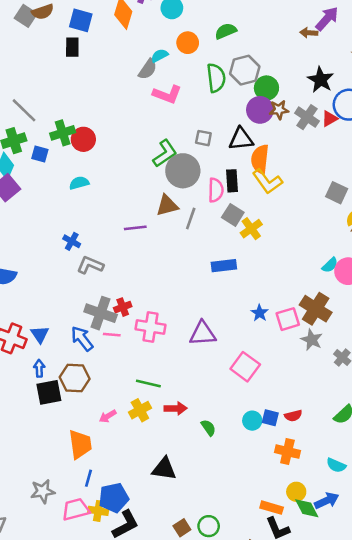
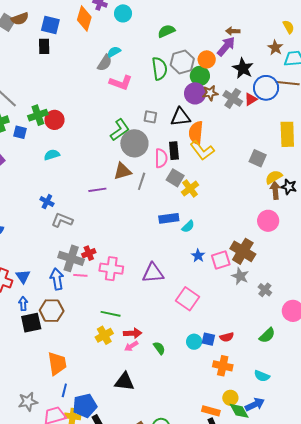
purple arrow: (327, 19) -> (226, 46), moved
orange circle: (188, 43) -> (207, 59), moved
cyan semicircle: (330, 265) -> (188, 226), moved
blue arrow: (82, 339) -> (57, 279), turned 30
pink arrow: (108, 416) -> (131, 346), moved

